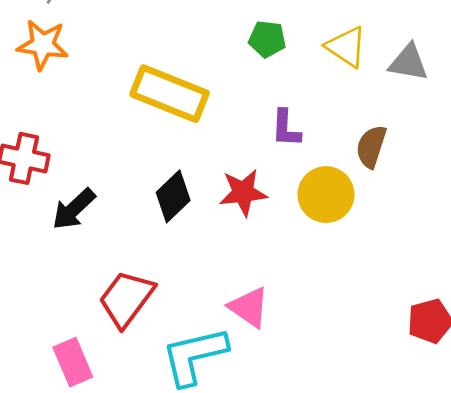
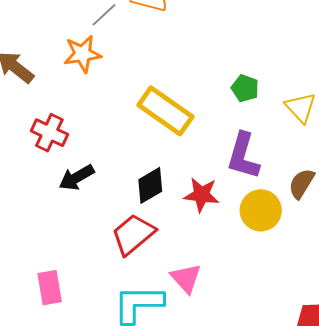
orange star: (43, 45) -> (82, 54), turned -30
purple L-shape: (286, 128) -> (243, 156), size x1.6
red trapezoid: (126, 299) -> (133, 234), moved

